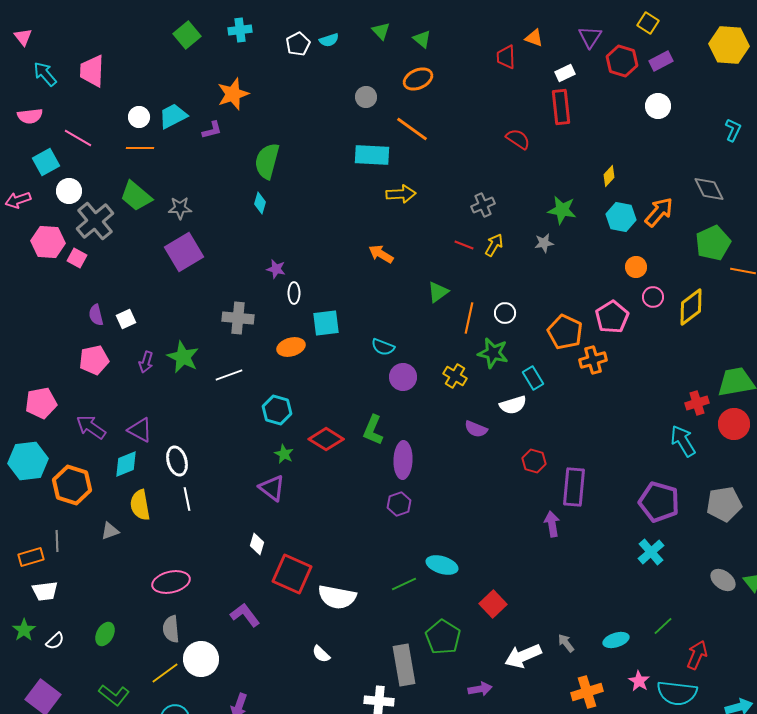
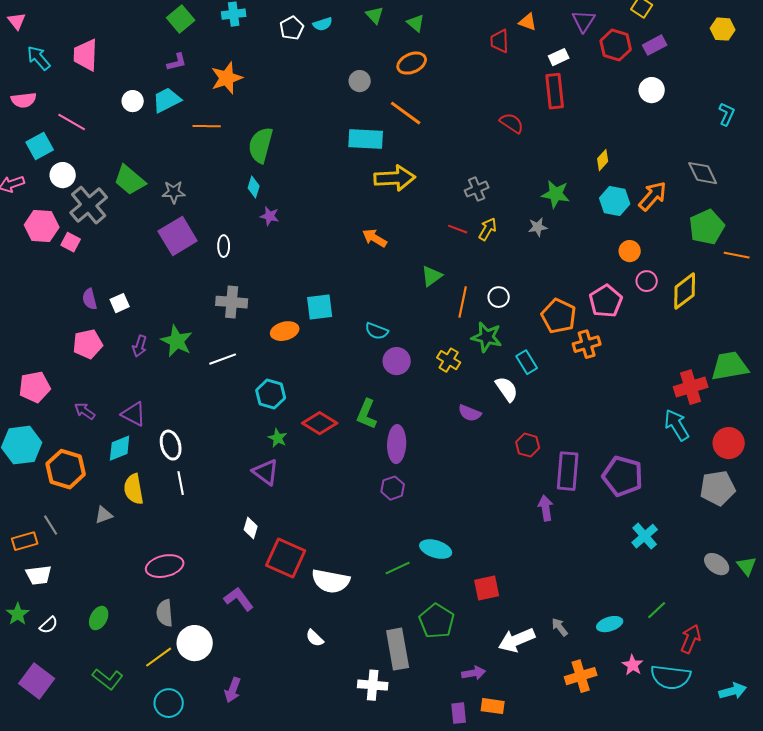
yellow hexagon: (729, 45) -> (723, 29), size x0.6
purple L-shape: (212, 130) -> (177, 62), moved
orange line: (140, 148) -> (207, 126), moved
yellow arrow: (401, 194) -> (395, 178), size x1.4
purple star: (276, 269) -> (270, 216), moved
white ellipse: (294, 293) -> (224, 246), moved
red cross: (697, 403) -> (691, 387), size x1.4
white semicircle: (513, 405) -> (507, 389), turned -108
red circle: (734, 424) -> (729, 443), moved
purple arrow: (91, 427) -> (85, 411), size x0.7
purple pentagon: (659, 502) -> (623, 476), moved
gray line: (57, 541) -> (51, 525), turned -30
red square: (493, 604) -> (487, 588), turned 32

